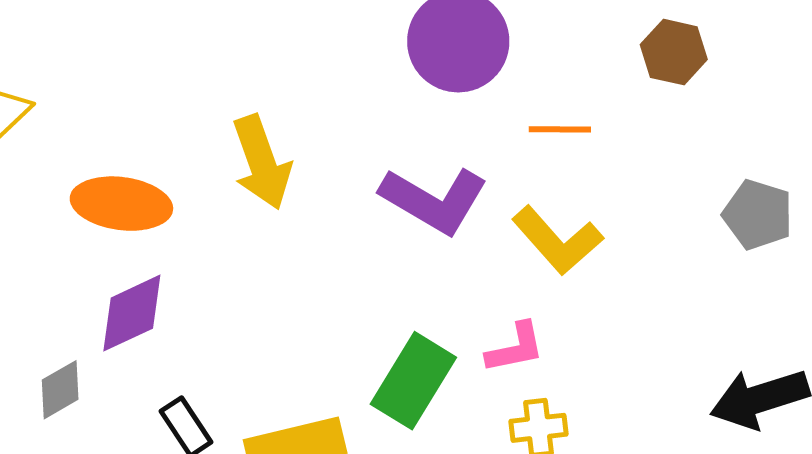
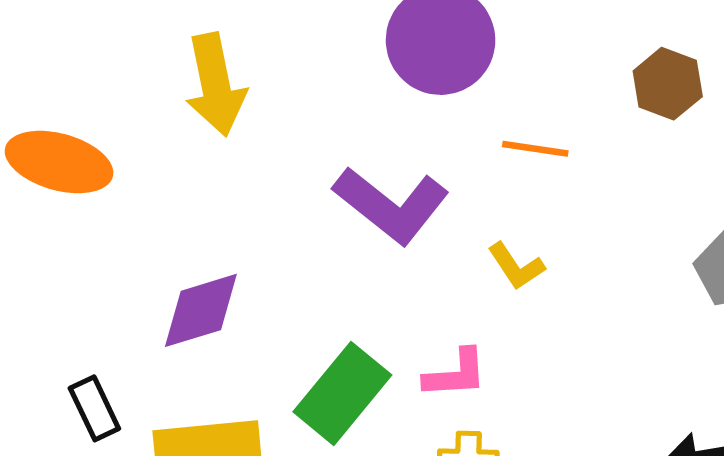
yellow arrow: (262, 162) -> (215, 85), moved
yellow L-shape: (557, 240) -> (516, 266), size x0.6
purple diamond: (132, 313) -> (201, 310), moved

